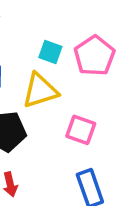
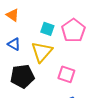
yellow triangle: (40, 91) -> (42, 52), turned -30

